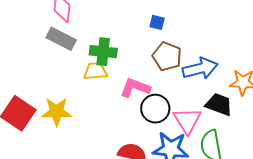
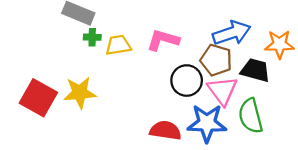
green cross: (103, 52) -> (92, 37), moved, size x0.6
brown pentagon: (167, 56) -> (216, 60), moved
pink L-shape: (135, 88) -> (163, 40), moved

